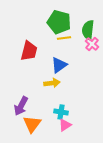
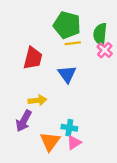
blue triangle: (59, 65) -> (67, 74), turned -30
yellow arrow: (52, 83) -> (37, 100), moved
orange triangle: (32, 124) -> (50, 141), moved

